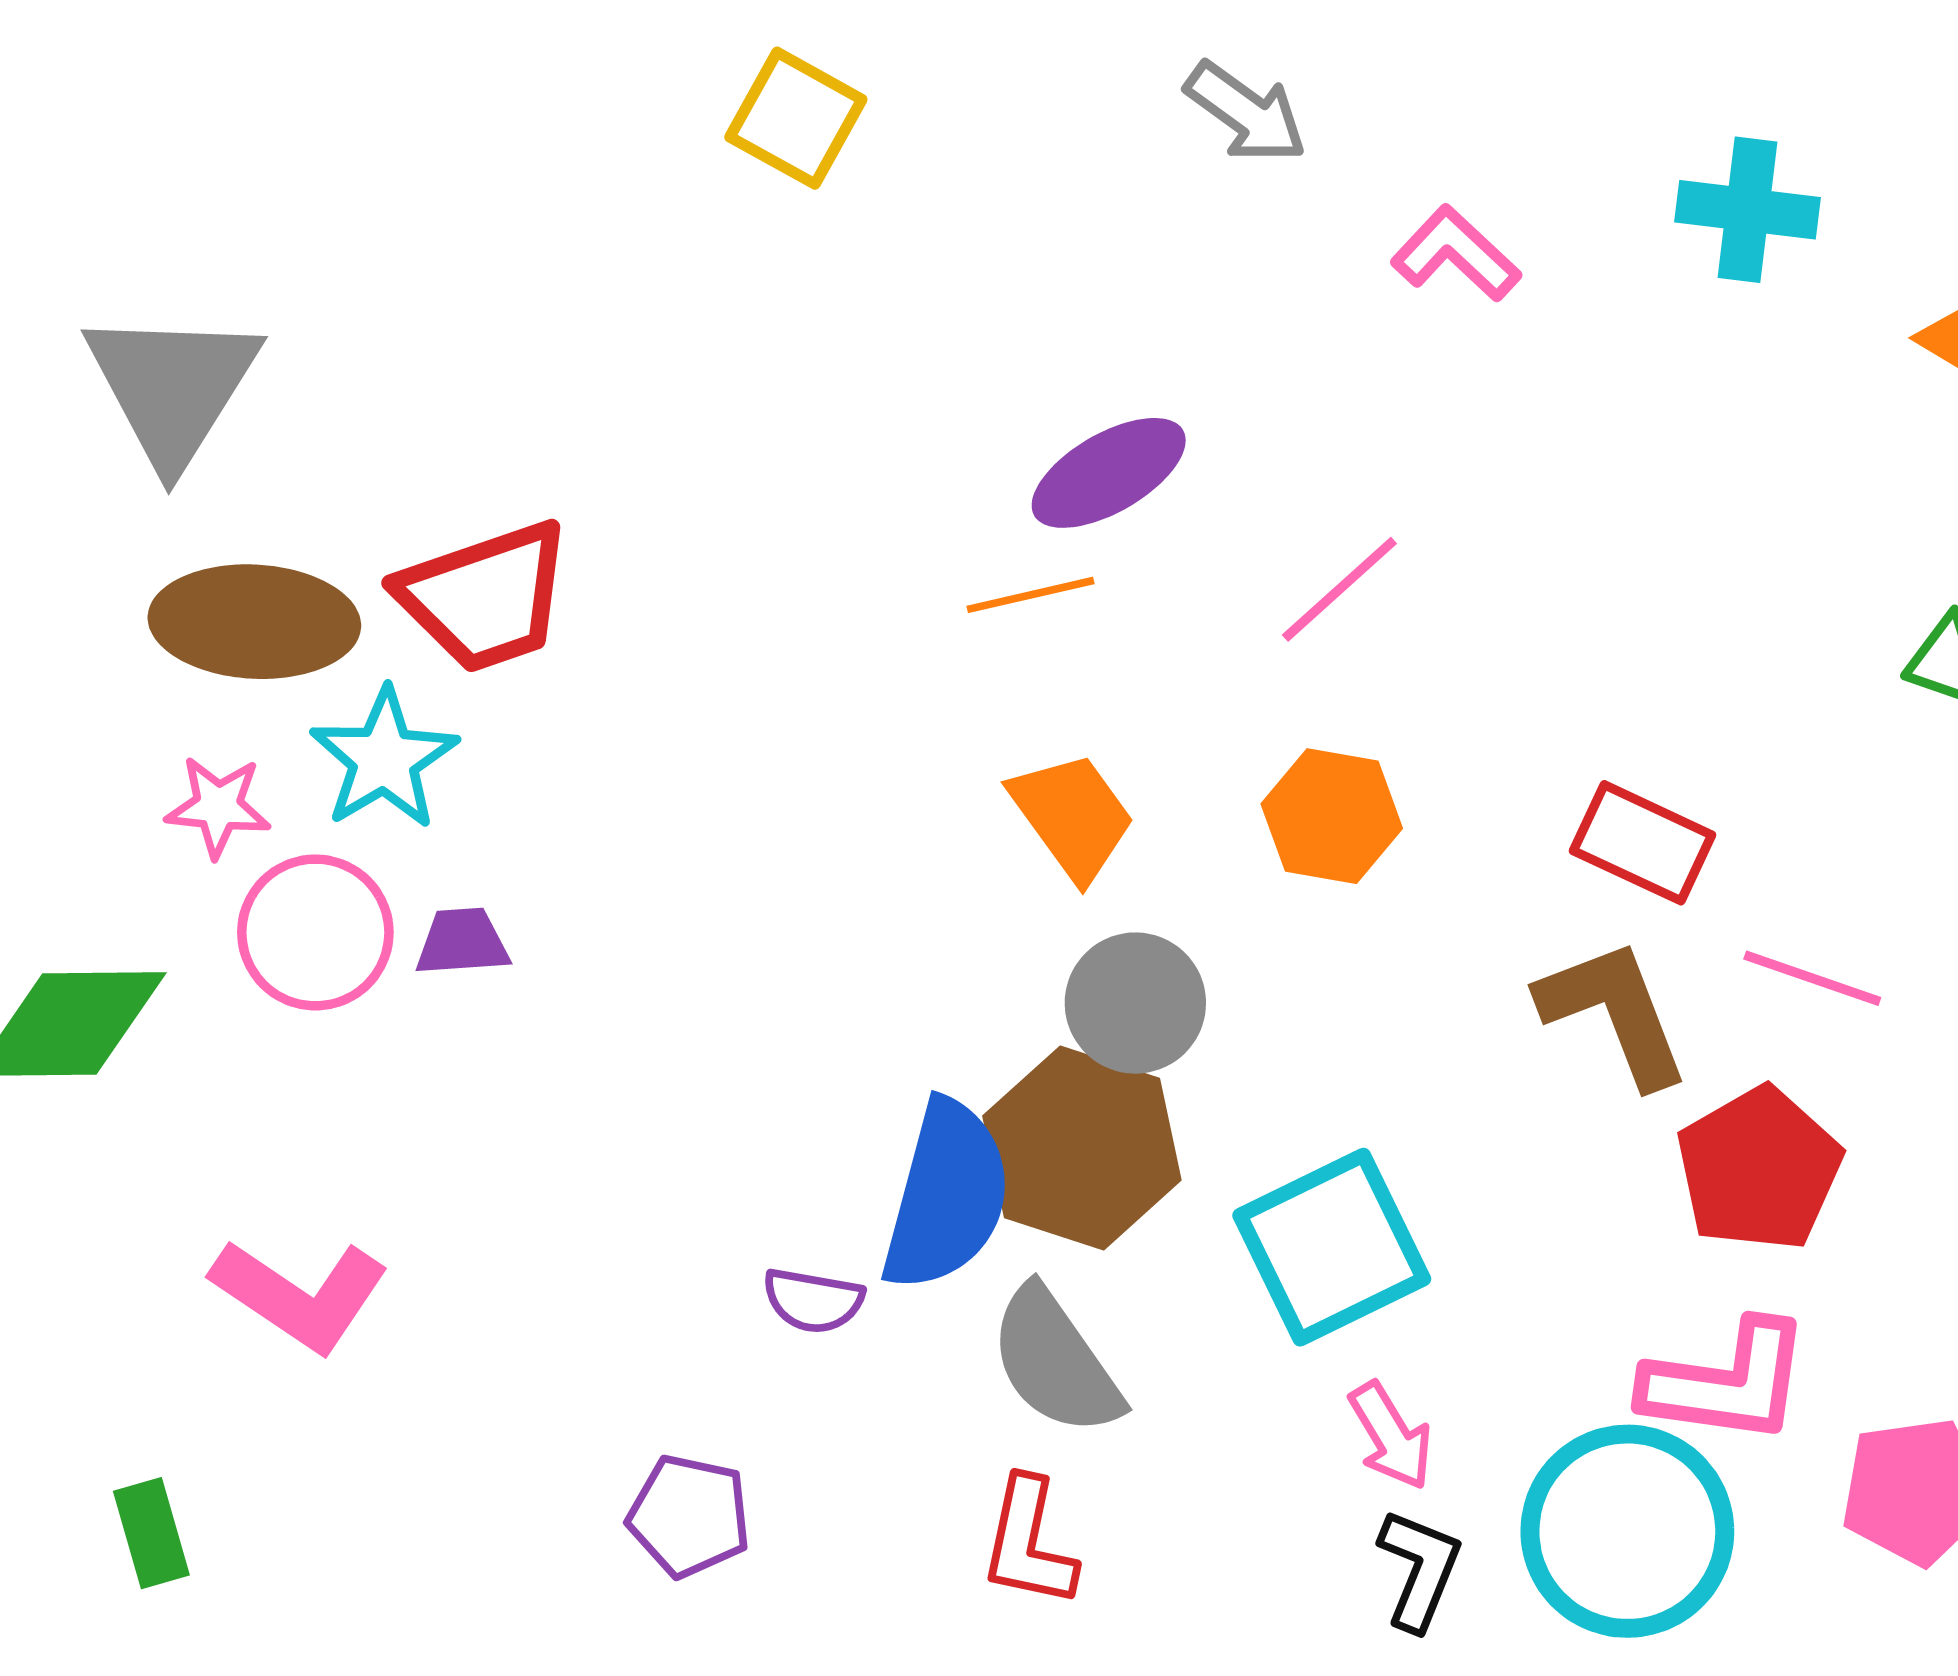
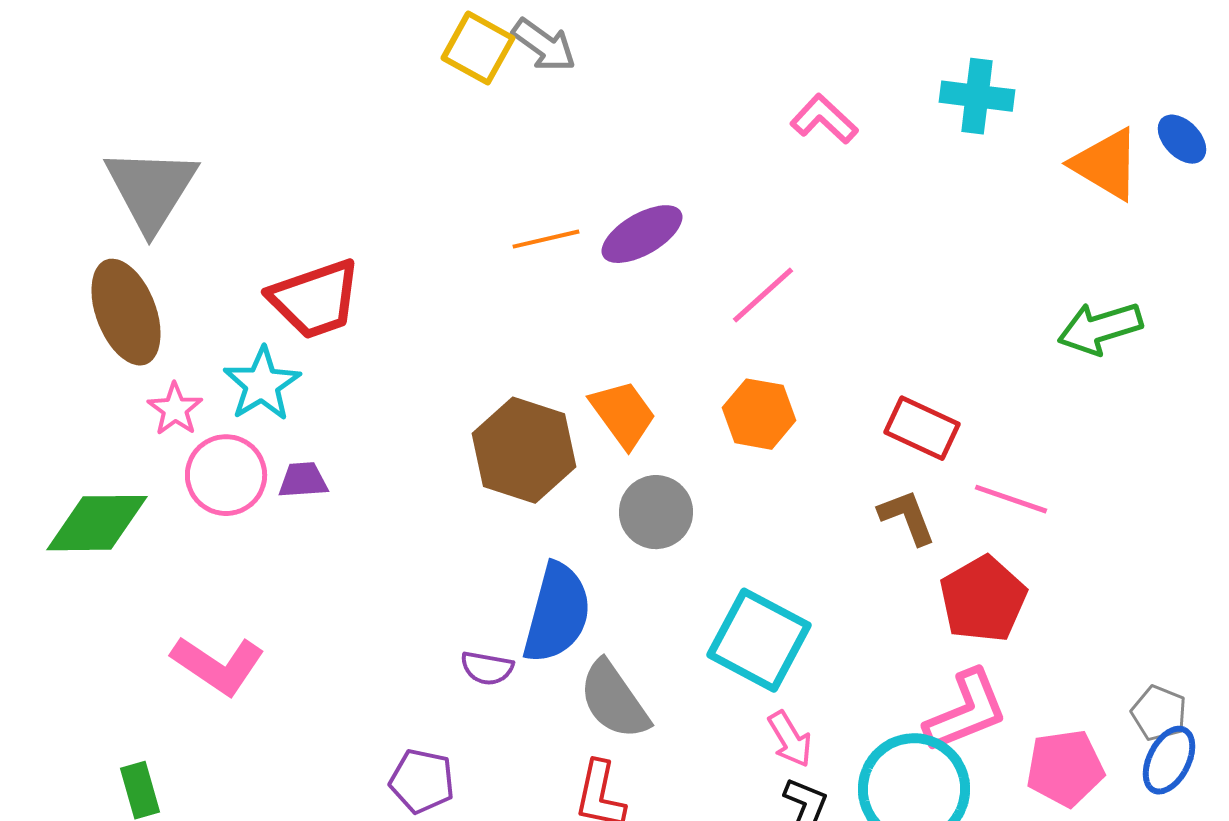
gray arrow: (1246, 113) -> (544, 45), moved
orange line: (1030, 595) -> (546, 239), moved
brown ellipse: (254, 622) -> (126, 312), moved, turned 66
pink star: (218, 807) -> (175, 409), turned 30
brown L-shape: (1614, 1013) -> (907, 517), size x0.7
brown hexagon: (1082, 1148) -> (524, 450), moved
cyan square: (1332, 1247) -> (759, 640), turned -36
pink L-shape: (1727, 1382) -> (966, 711), turned -30

